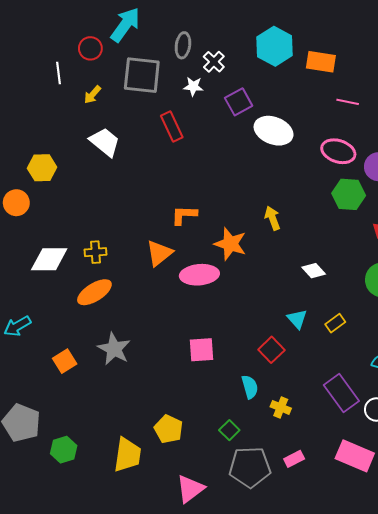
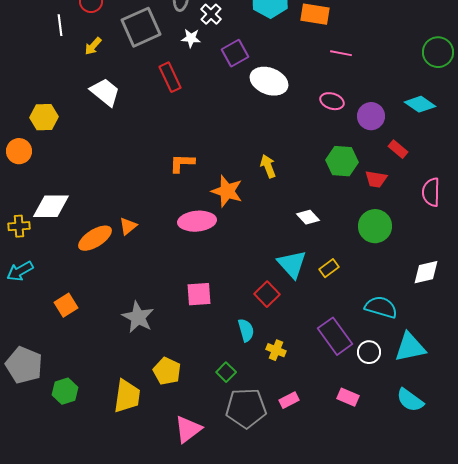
gray square: (142, 75) -> (141, 27), turned -30
pink ellipse: (338, 151) -> (332, 101), size x0.7
green hexagon: (349, 194) -> (342, 161), moved
yellow cross: (96, 252) -> (19, 226), moved
orange triangle: (159, 253) -> (128, 226), moved, size x0.7
cyan triangle: (297, 319) -> (292, 264), size x1.5
gray star: (114, 349) -> (138, 317), moved
pink rectangle: (355, 456) -> (348, 397), size x0.6

